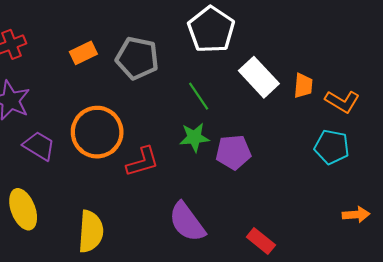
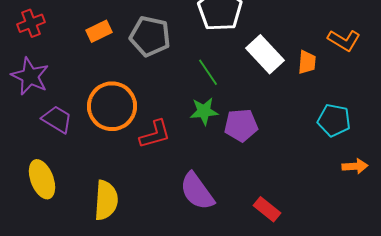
orange L-shape: (342, 101) -> (344, 40), moved
orange arrow: (356, 215) -> (355, 166), moved

